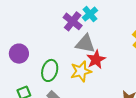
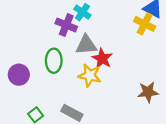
green ellipse: (50, 70) -> (54, 61), moved
yellow star: (81, 71) -> (90, 75), turned -30

